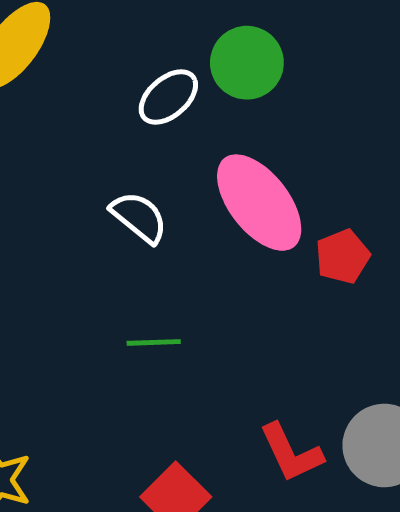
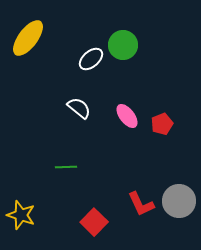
pink ellipse: (259, 203) -> (127, 116), moved, size x0.6
green line: (154, 342) -> (66, 167), moved

